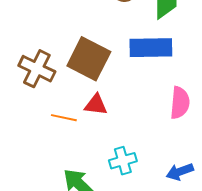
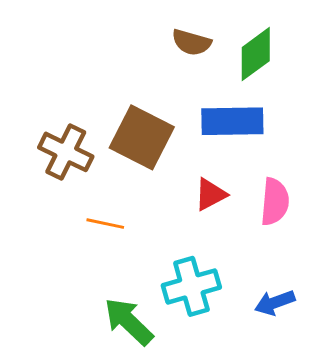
red triangle: (96, 105) -> (210, 194), moved, turned -35
cyan cross: (123, 161) -> (191, 286), size x1.4

